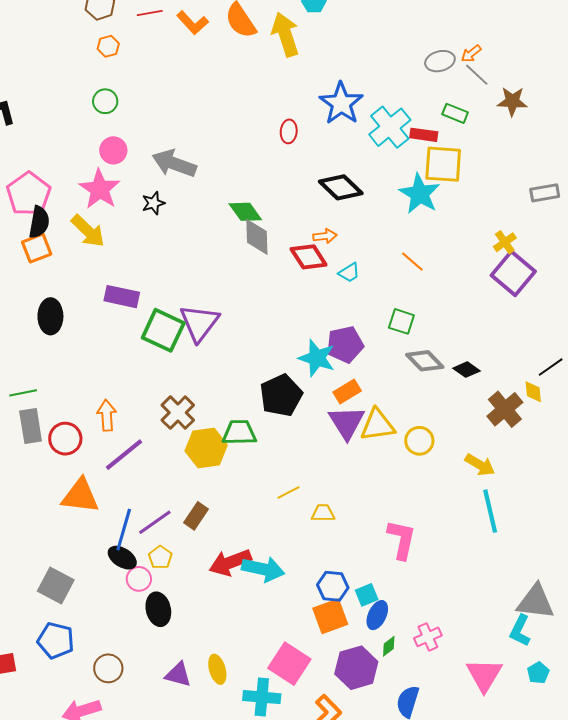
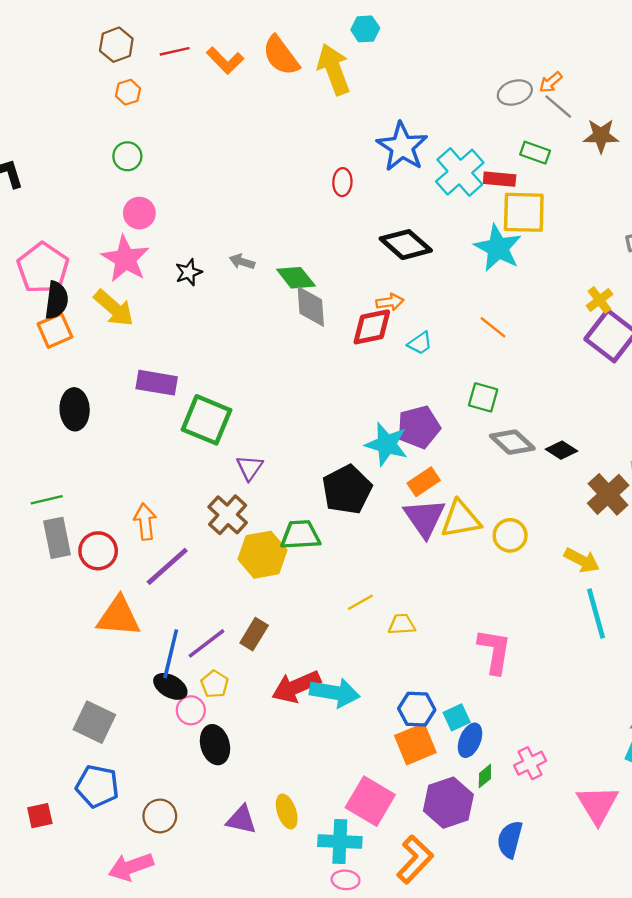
gray arrow: (174, 163) -> (242, 262), moved, size x0.5
red diamond: (309, 257) -> (372, 327), turned -66
purple triangle: (199, 323) -> (250, 468), moved, size x0.6

